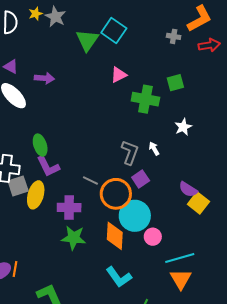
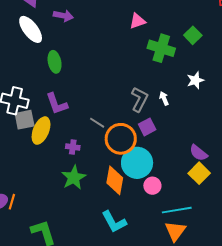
green square: (175, 83) -> (193, 35), turned -36
green ellipse: (40, 145) -> (55, 62), moved
purple semicircle: (188, 189) -> (198, 153), moved
yellow square: (198, 203) -> (199, 173), moved
purple cross: (69, 208) -> (73, 147), size x0.6
green star: (74, 238) -> (74, 178), turned 30

